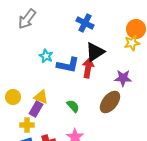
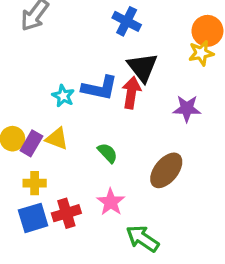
black triangle: (95, 52) -> (142, 67), turned -35
cyan star: (46, 56) -> (63, 96), moved
brown ellipse: (110, 102) -> (166, 170), moved
purple rectangle: (36, 109) -> (31, 143), moved

